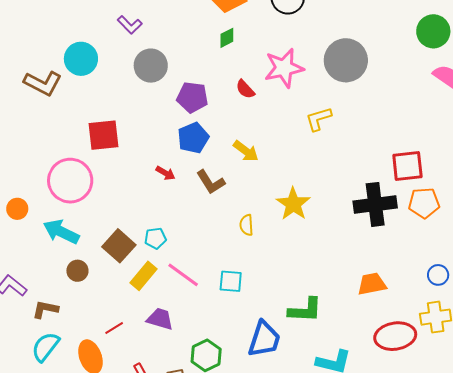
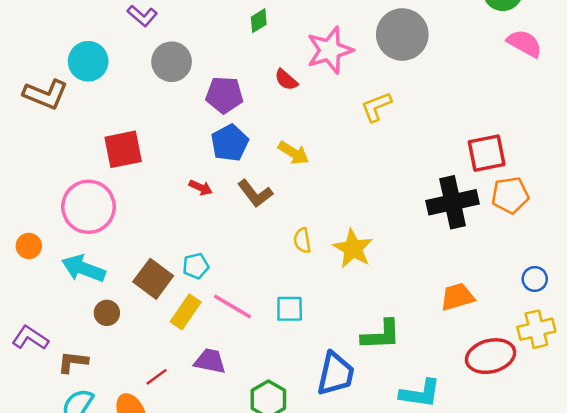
yellow star: (293, 204) -> (353, 248), moved

